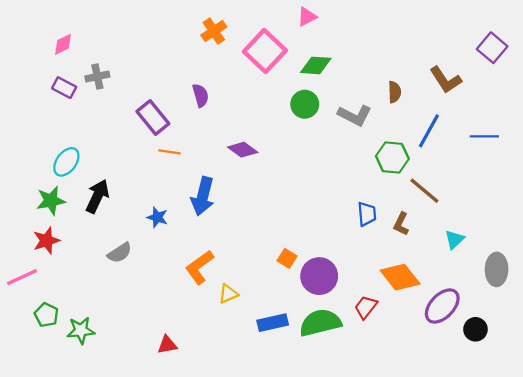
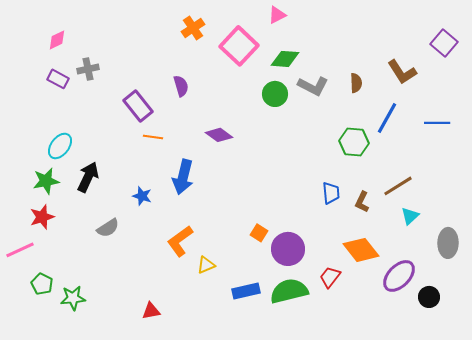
gray L-shape: (355, 115) -> (313, 86), moved
brown line: (424, 191) -> (398, 186), moved, turned -72

